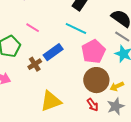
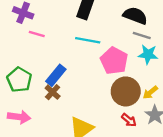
pink line: (33, 28) -> (37, 34), moved
blue rectangle: (53, 52) -> (56, 75), moved

